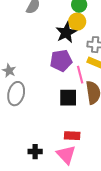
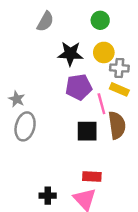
yellow circle: (77, 22) -> (104, 52), moved
black star: (66, 33) -> (70, 54), moved, turned 30

